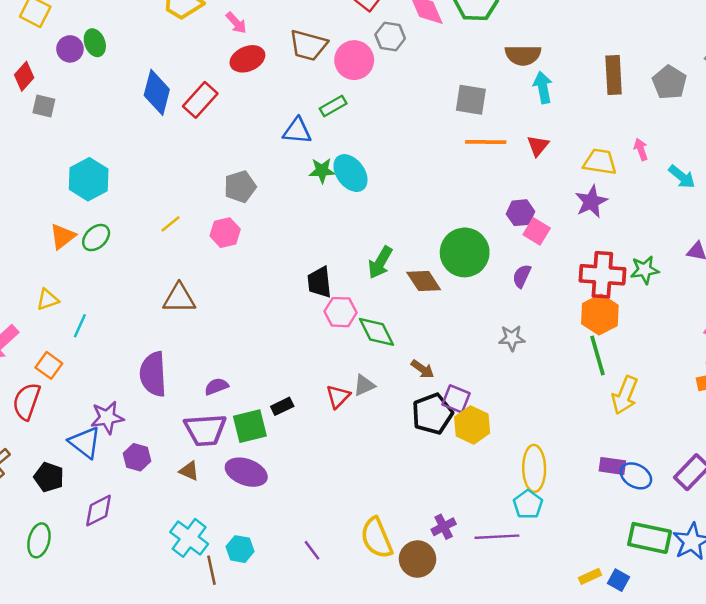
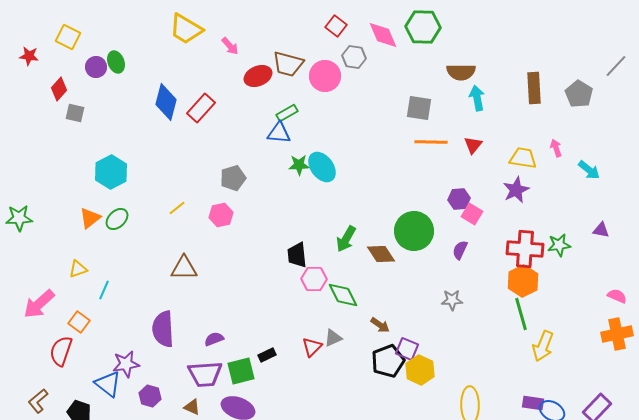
red ellipse: (247, 59) -> (258, 76), moved
green rectangle: (333, 106) -> (287, 113), moved

